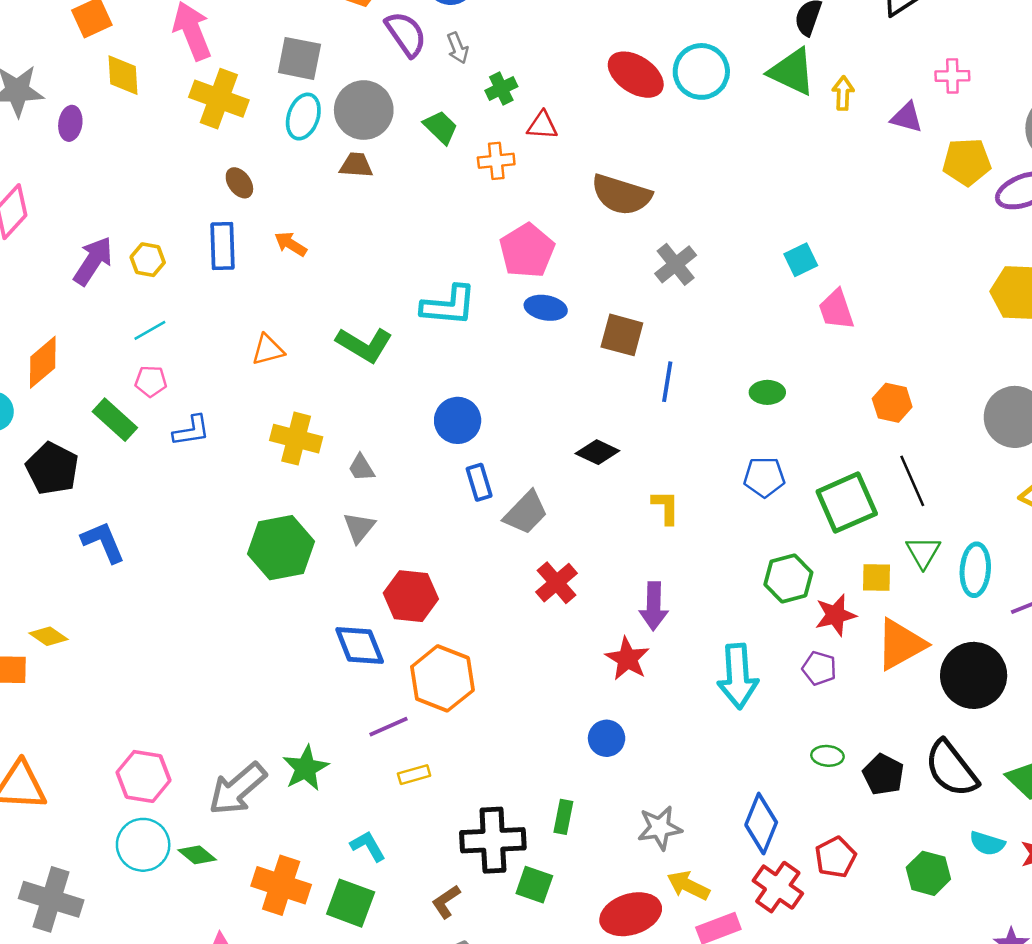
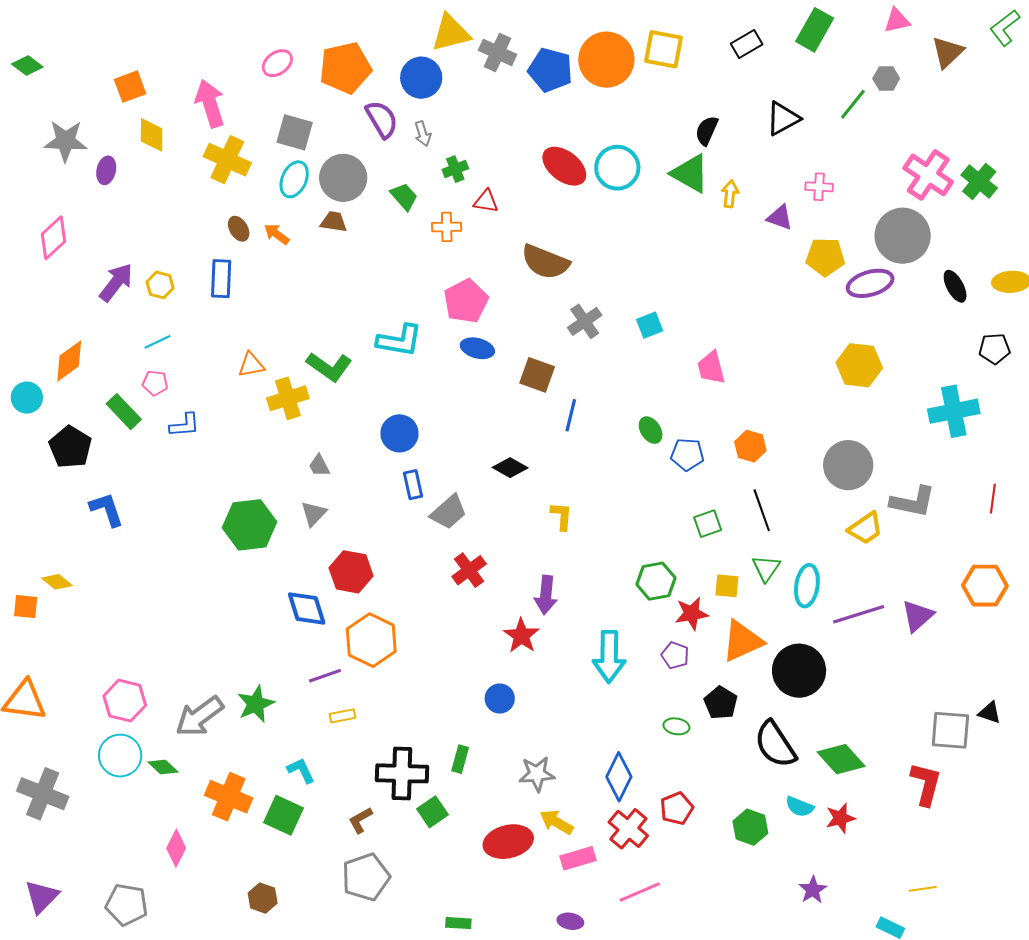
orange arrow: (291, 244) -> (277, 234), moved
cyan square: (801, 260) -> (650, 325), moved
green ellipse: (767, 392) -> (651, 430), turned 52
yellow cross: (296, 439) -> (288, 398), moved, turned -36
blue pentagon: (764, 477) -> (687, 454), moved
green square: (847, 503) -> (708, 524), size x0.6
black pentagon: (883, 775) -> (721, 703), moved
green square: (534, 885) -> (433, 812), turned 32

